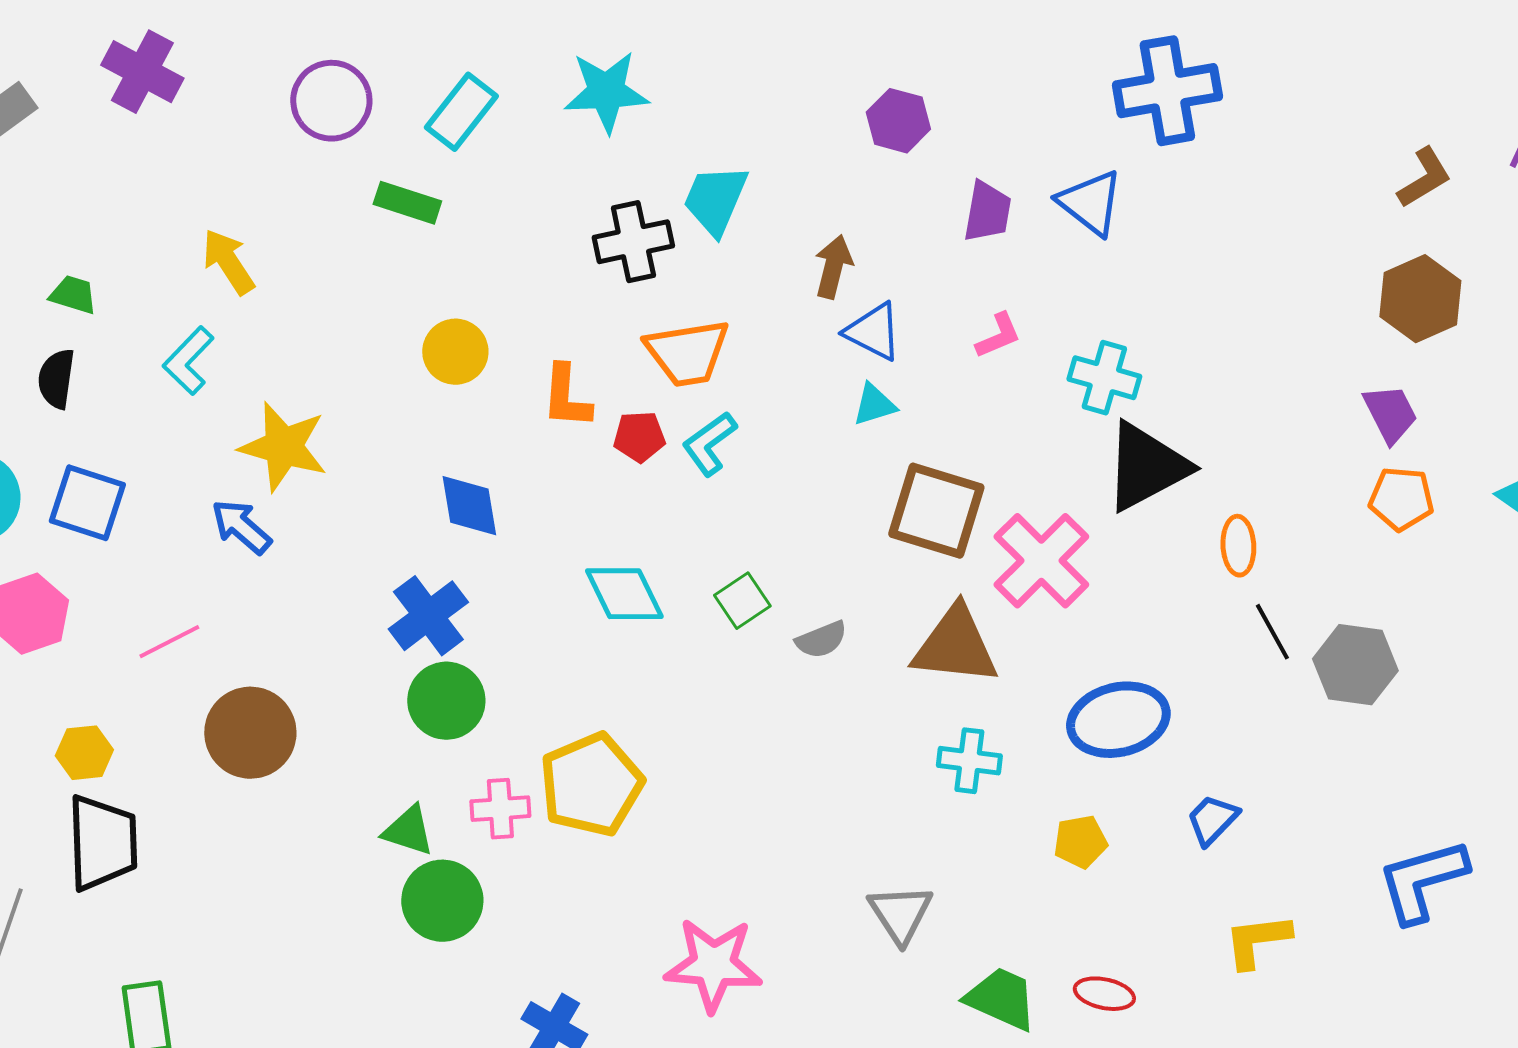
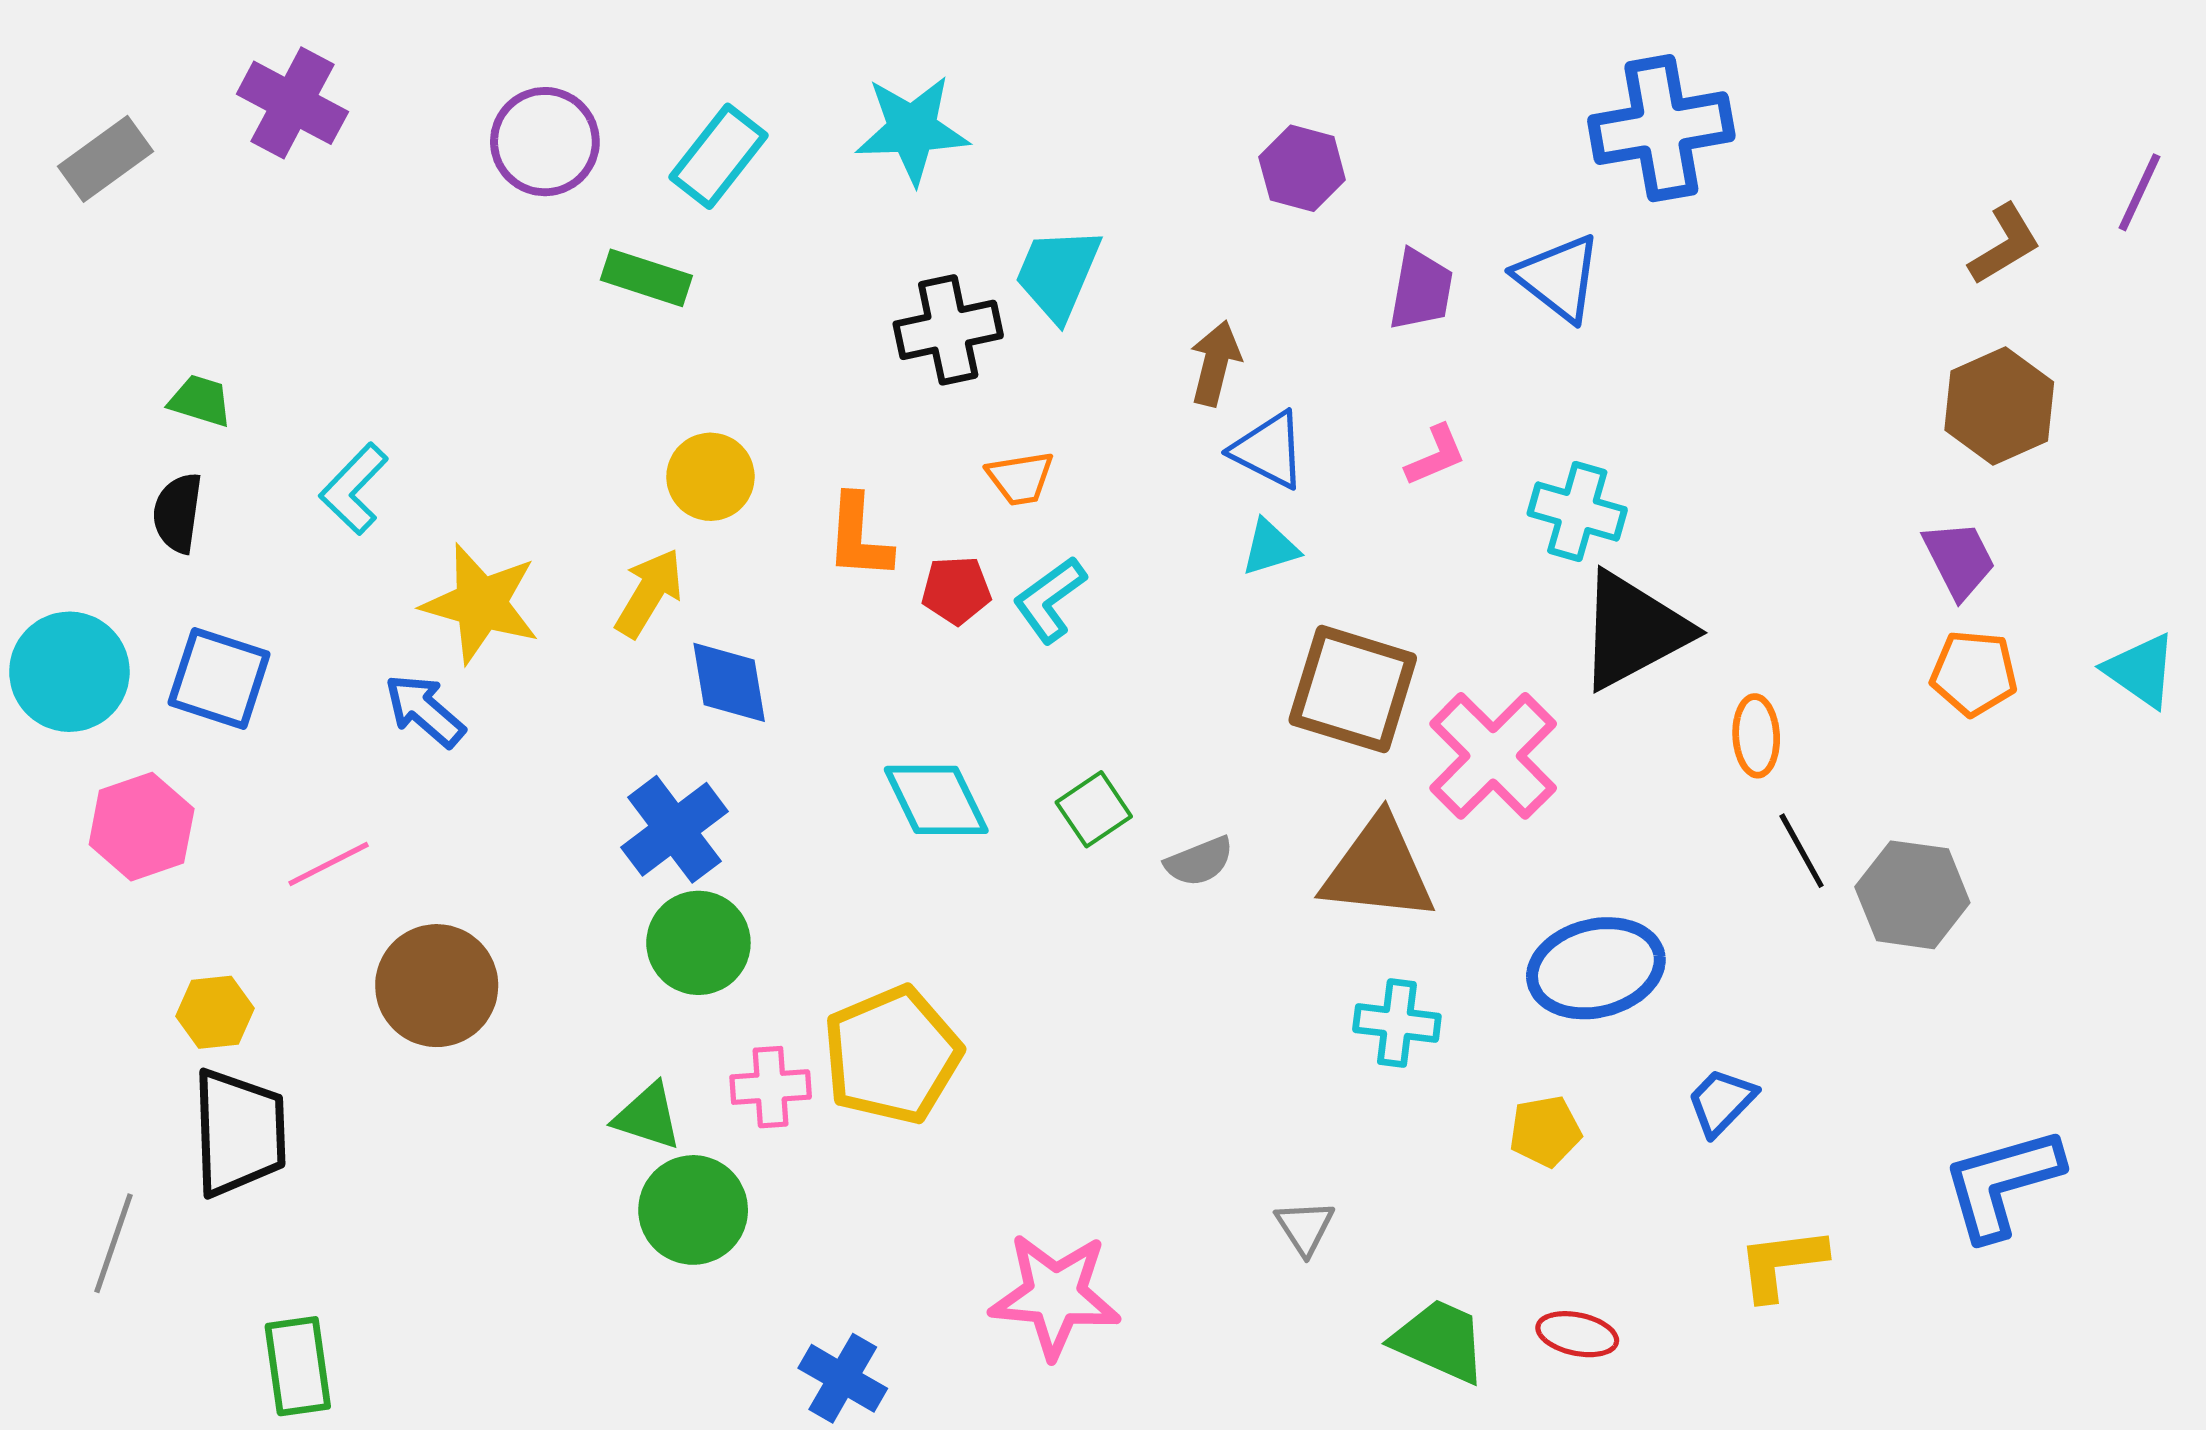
yellow arrow: (228, 262) -> (649, 593), moved, turned 64
orange trapezoid: (687, 353) -> (1020, 478), size x0.6
gray triangle: (900, 914) -> (1305, 1227), size x0.7

